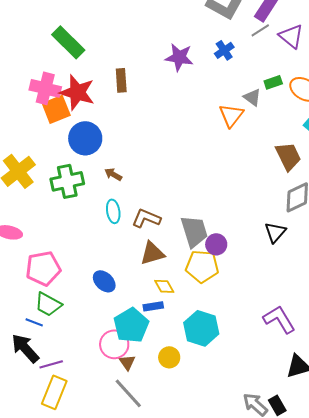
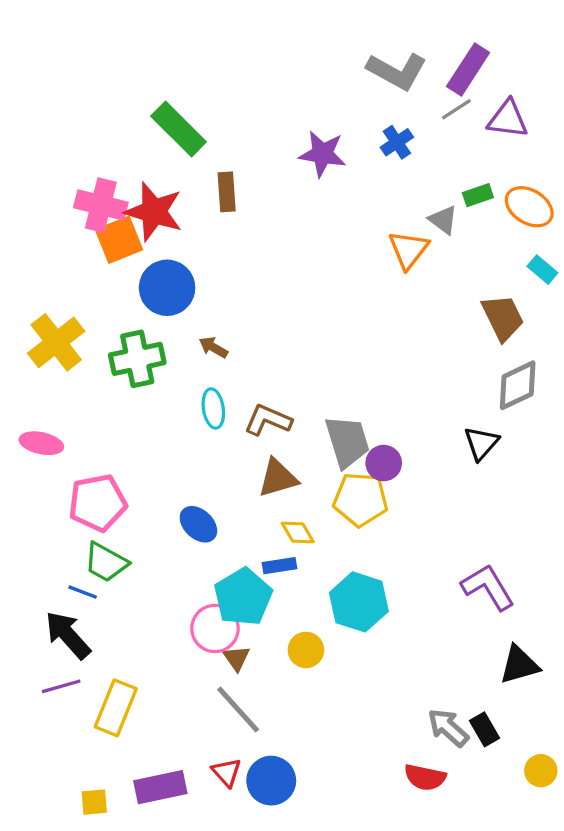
purple triangle: (291, 36) -> (508, 119), turned -32
green rectangle: (68, 42) -> (179, 129), moved
purple line: (51, 364) -> (61, 686), moved

